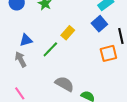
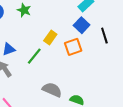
orange square: (108, 53) -> (73, 47), moved

